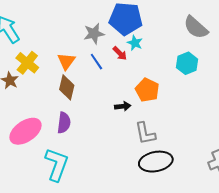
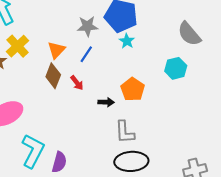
red arrow: (120, 53) -> (77, 83), moved
blue line: (96, 62) -> (86, 54), turned 60
purple semicircle: (64, 123) -> (59, 162), moved

